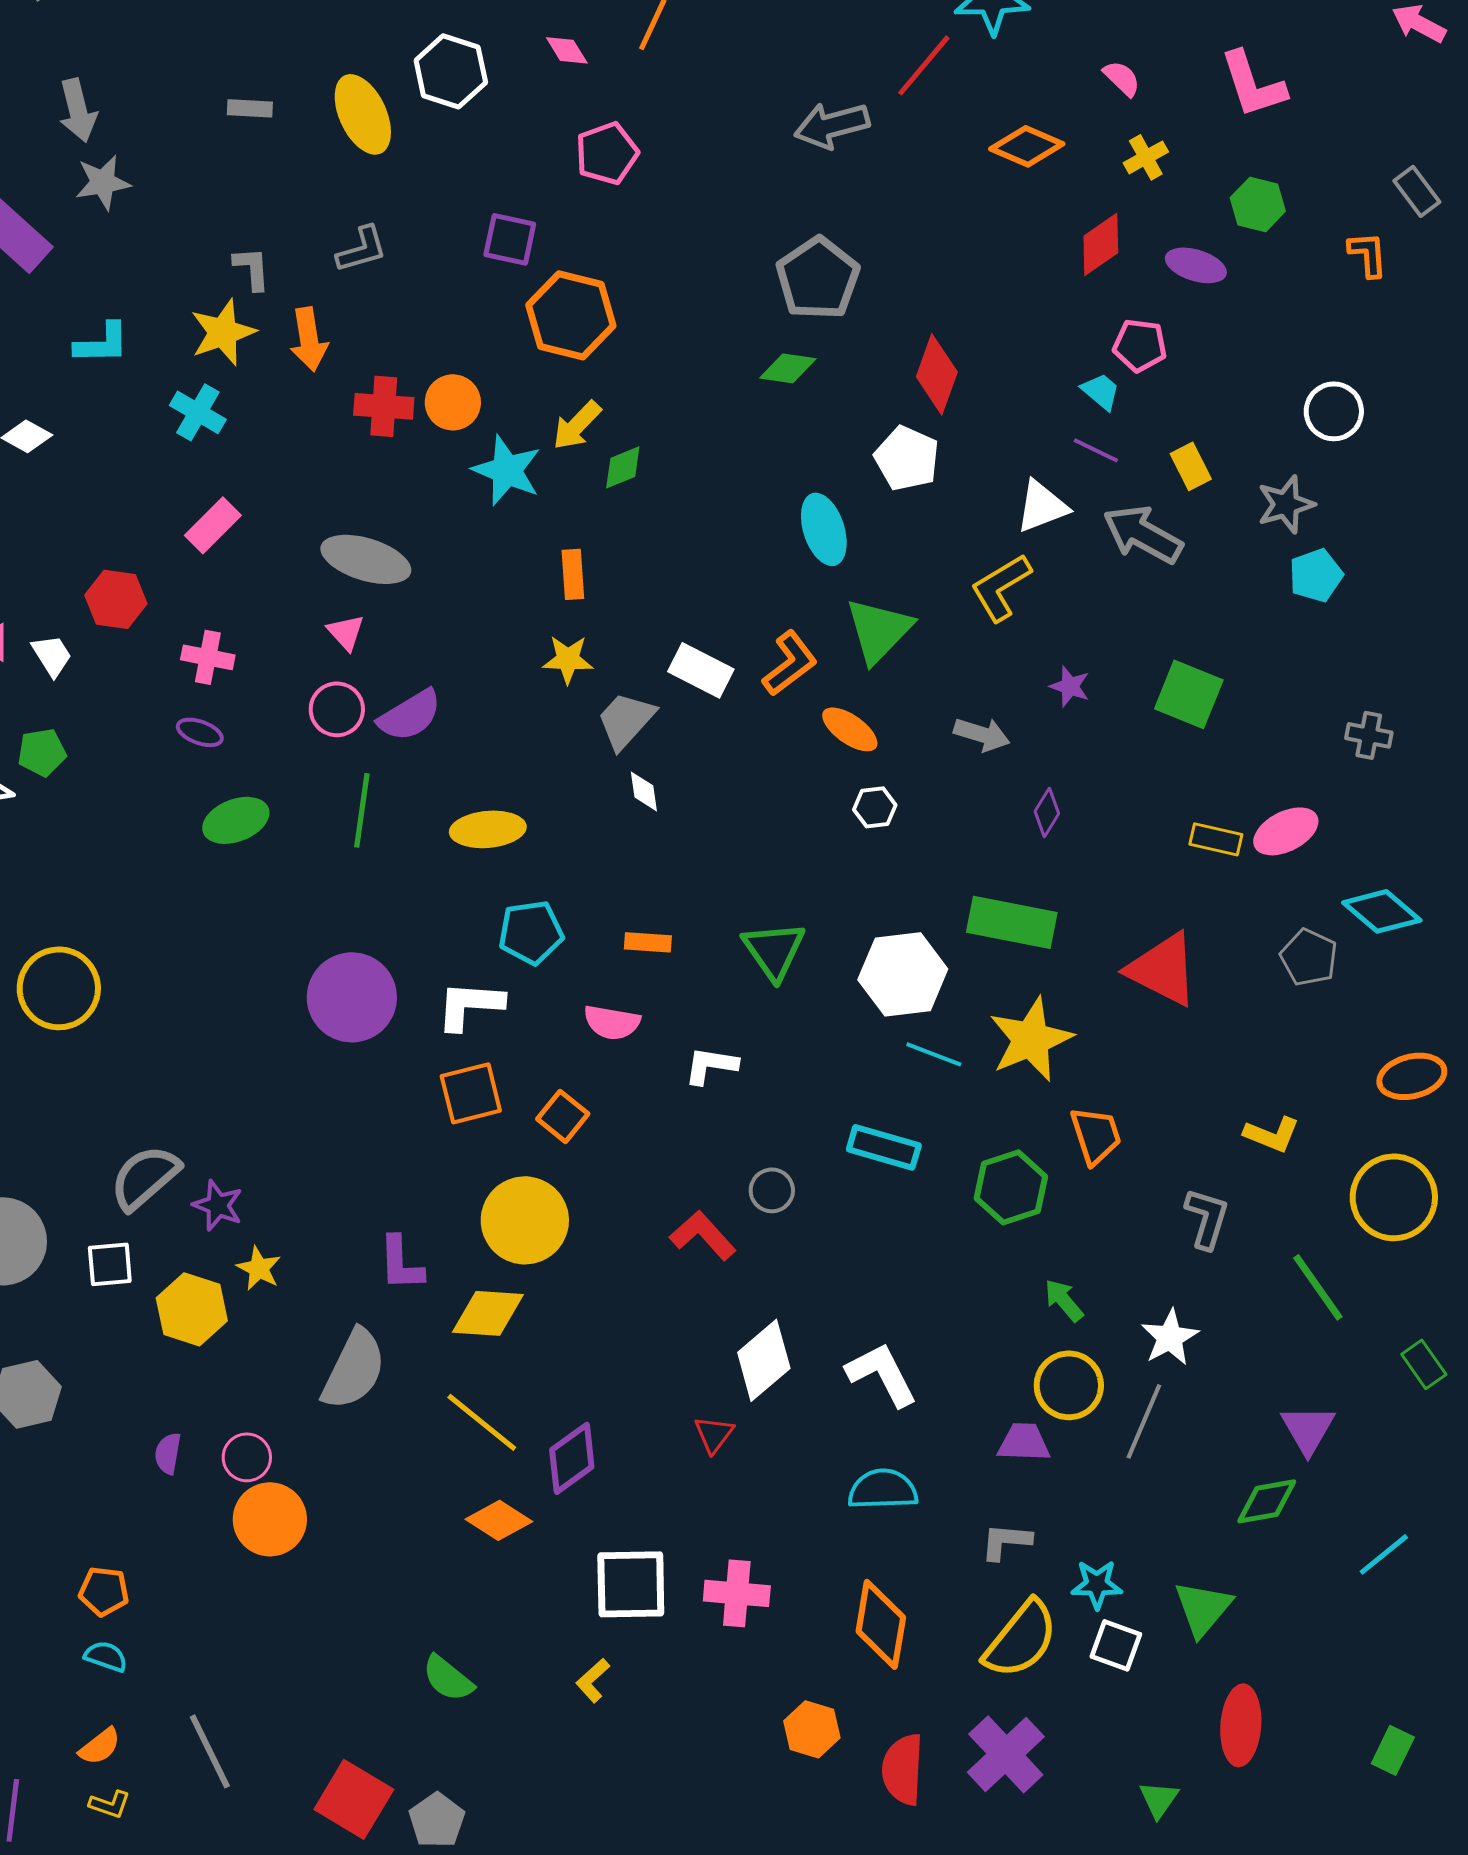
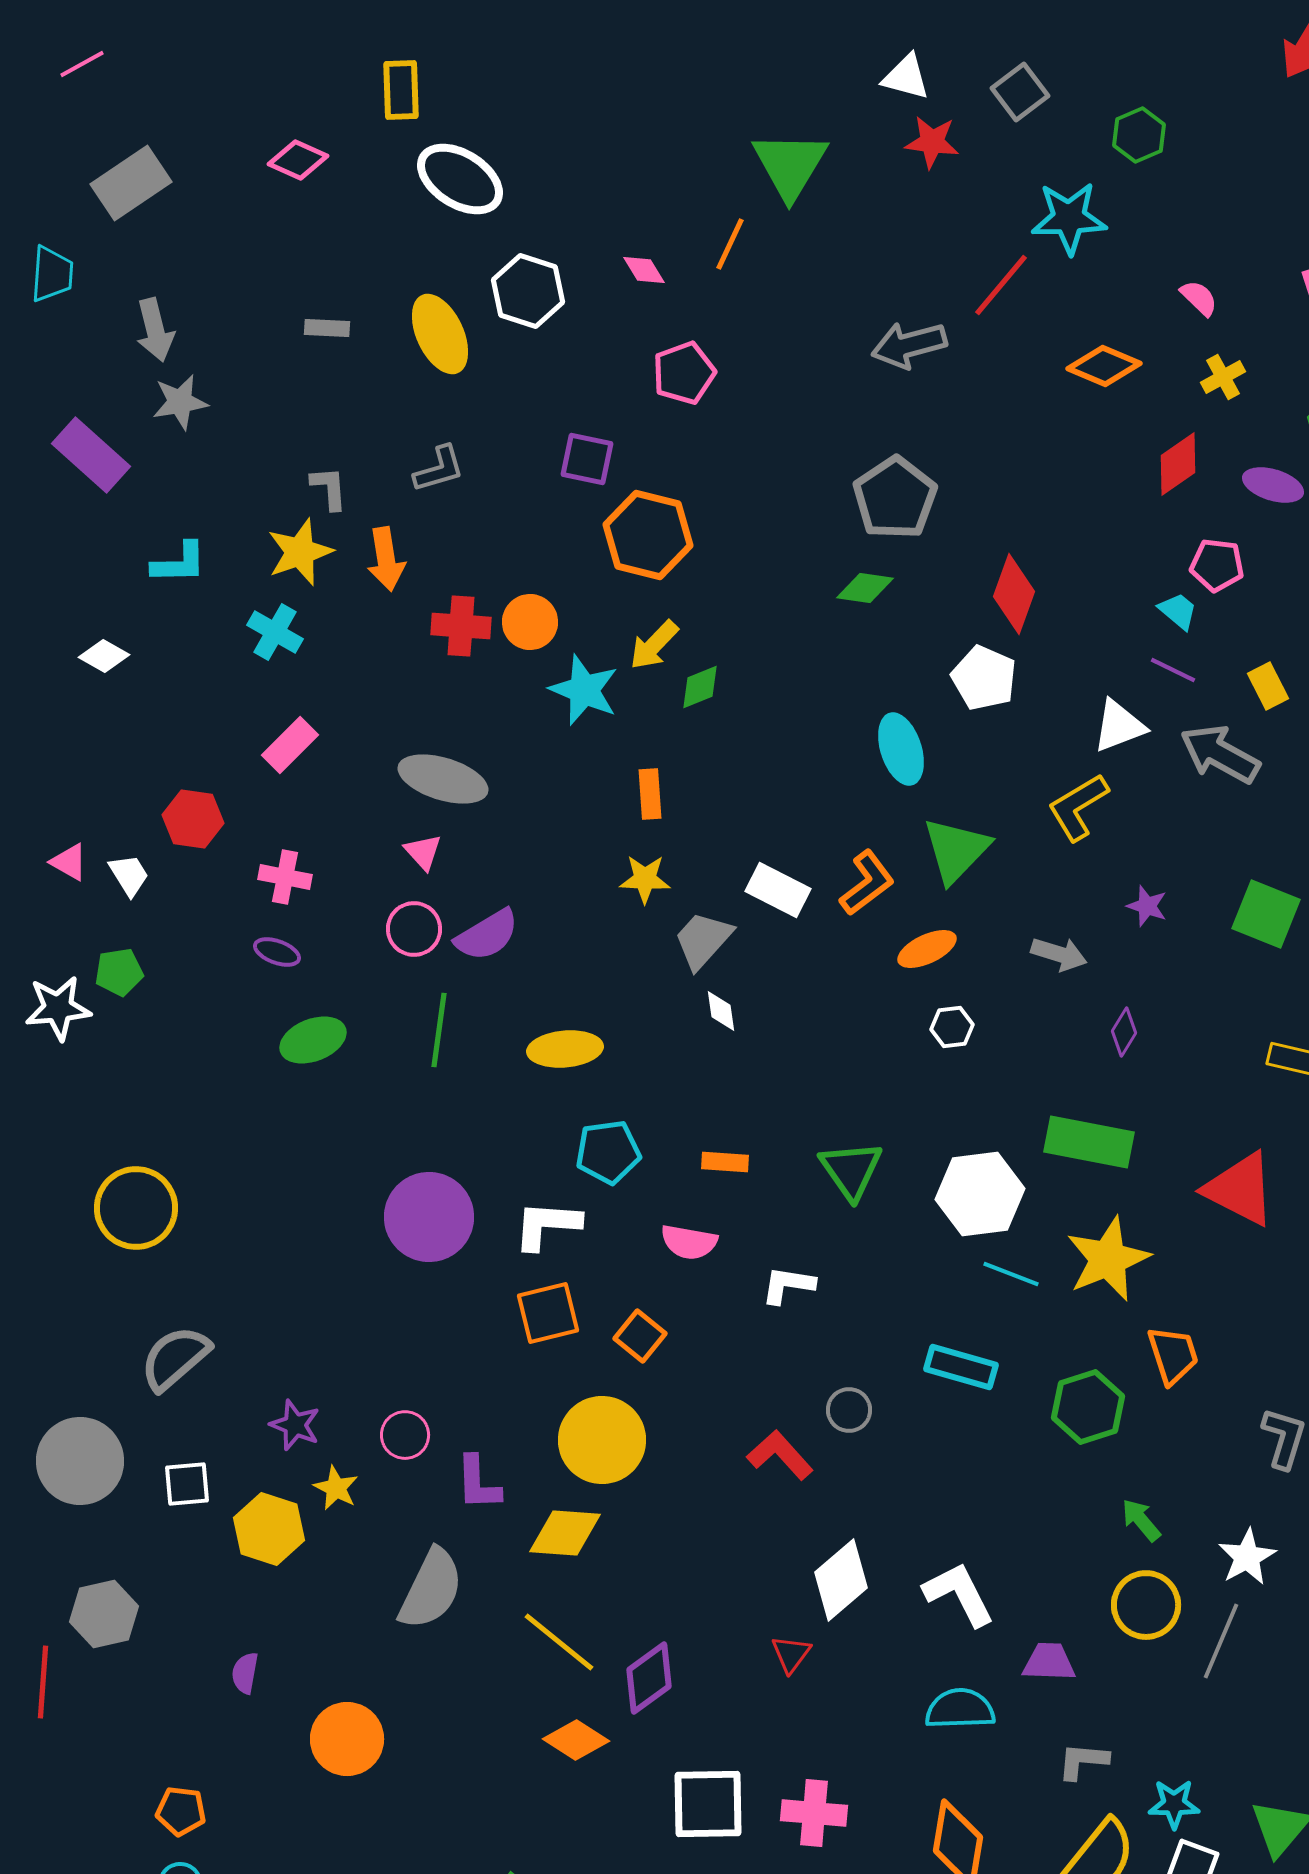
orange ellipse: (850, 729) -> (927, 949), turned -60
gray semicircle: (145, 1177) -> (175, 1358), moved
purple trapezoid: (1024, 1442) -> (1049, 1662), moved
pink circle: (247, 1457) -> (405, 1435), moved

